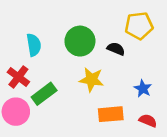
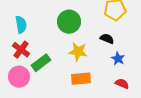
cyan semicircle: (34, 45) -> (21, 25), moved
black semicircle: (116, 49) -> (107, 39), moved
orange rectangle: (111, 114) -> (81, 79), moved

